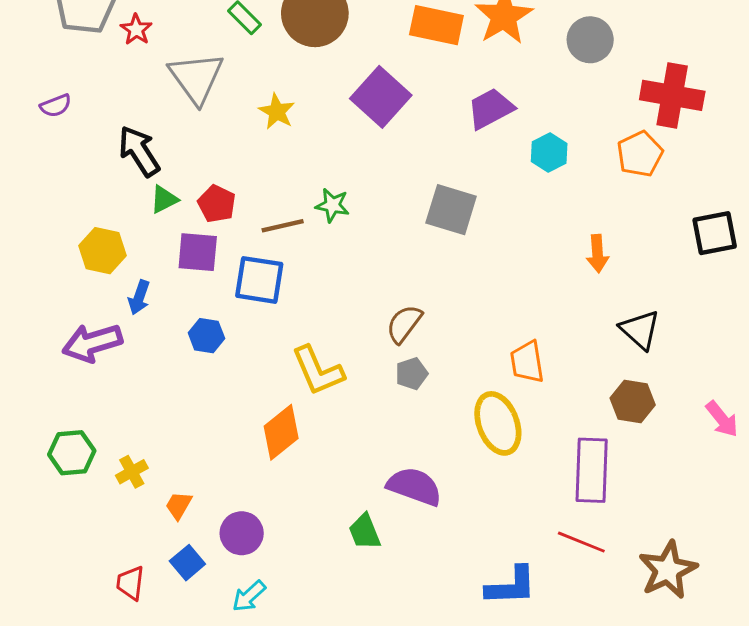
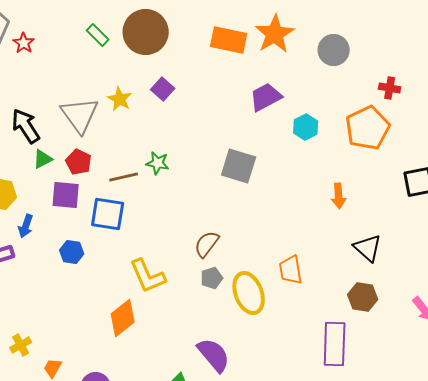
gray triangle: (196, 78) -> (80, 115), moved
red cross: (672, 95) -> (390, 88), size x0.5
purple square: (381, 97) -> (163, 89), moved, size x0.6
orange pentagon: (640, 154) -> (368, 128), size x1.4
yellow ellipse: (498, 423) -> (249, 293), moved
purple semicircle: (414, 486) -> (214, 355), turned 30

